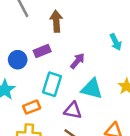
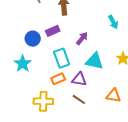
cyan rectangle: (52, 84) -> (62, 58), turned -36
orange rectangle: (32, 107) -> (58, 79), moved

